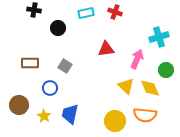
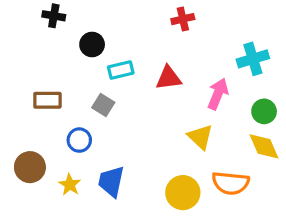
red cross: (115, 12) -> (183, 19), turned -32
cyan rectangle: (86, 13) -> (121, 70), moved
yellow diamond: (150, 88) -> (264, 146), moved

